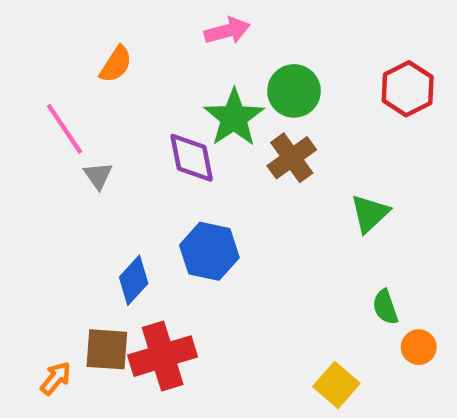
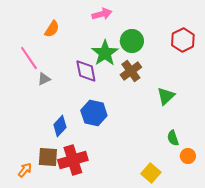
gray triangle: (98, 176) -> (44, 79), turned 40

